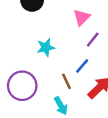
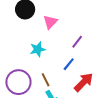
pink triangle: (82, 17) -> (50, 22), moved
brown line: (66, 81) -> (46, 80), moved

